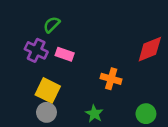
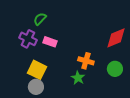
green star: (94, 114) -> (78, 78), moved
green circle: (146, 114) -> (115, 69), moved

